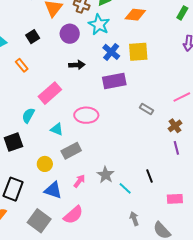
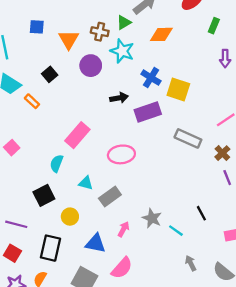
blue cross: (111, 52) -> (151, 78), moved
yellow square: (138, 52) -> (178, 89), moved, turned 30
orange rectangle: (22, 65) -> (32, 101), moved
black arrow: (77, 65) -> (119, 98), moved
gray rectangle: (146, 109) -> (188, 138), size x1.6
cyan triangle: (57, 129) -> (86, 183), moved
yellow circle: (45, 164) -> (70, 217), moved

